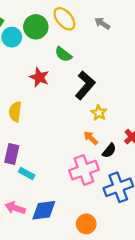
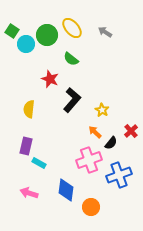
black L-shape: (85, 85) -> (72, 100), moved
blue diamond: (44, 210) -> (66, 190), moved, turned -75

